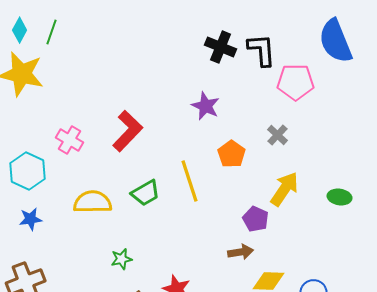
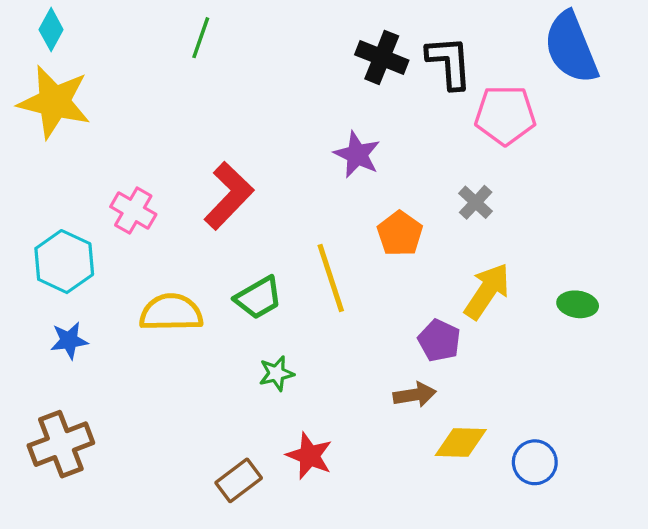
green line: (52, 32) -> (201, 38), moved
green star: (122, 259) -> (276, 373), moved

